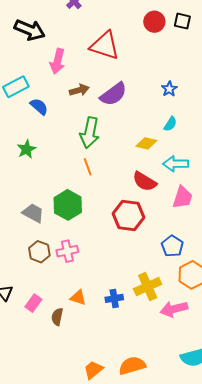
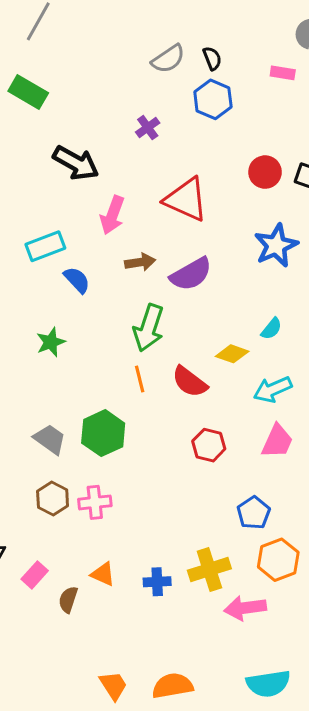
blue star: (169, 89) -> (276, 245), moved, size x1.8
cyan arrow: (176, 164) -> (273, 389), turned -30
red semicircle: (145, 182) -> (190, 382), moved
red hexagon: (128, 215) -> (209, 445), moved, size x0.7
orange trapezoid: (93, 370) -> (113, 686), turned 90

